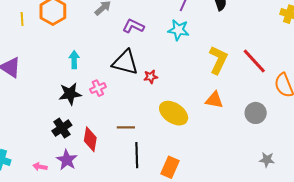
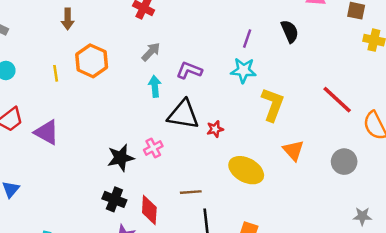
cyan arrow: (74, 60) -> (155, 86), moved
yellow L-shape: (218, 60) -> (273, 104), moved
orange triangle: (214, 100) -> (293, 150), turned 42
black cross: (62, 128) -> (114, 199), turned -30

